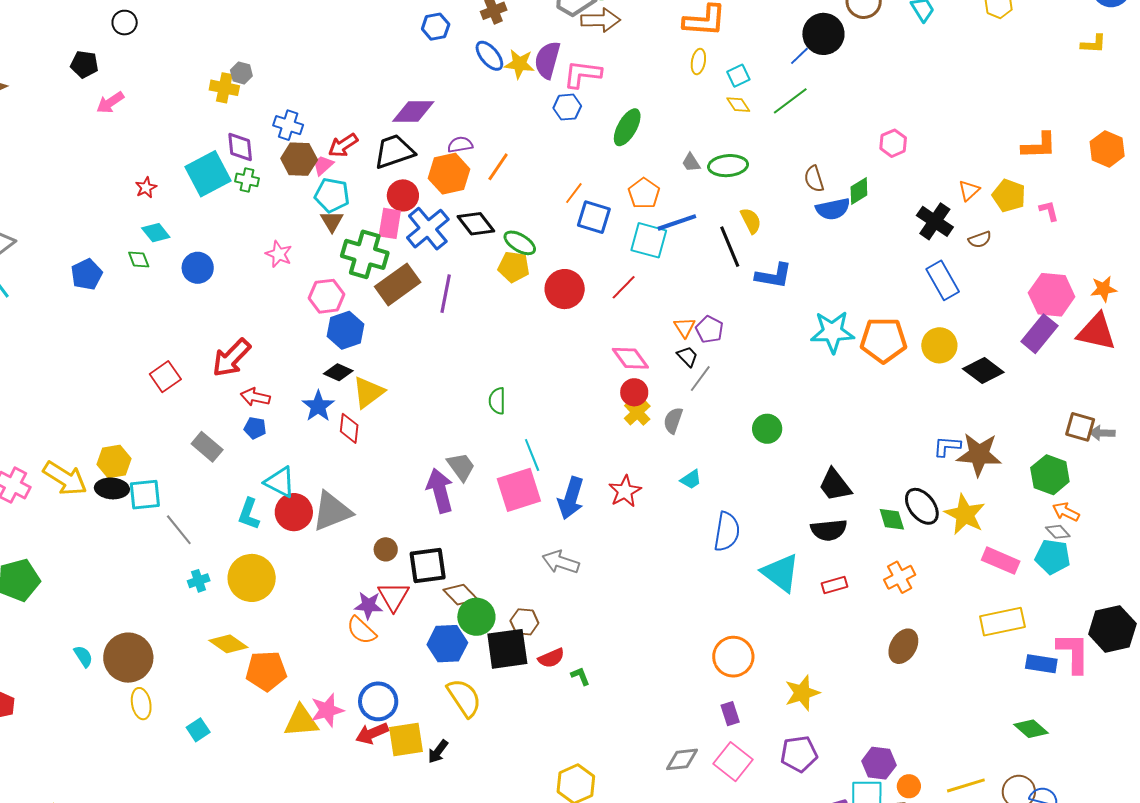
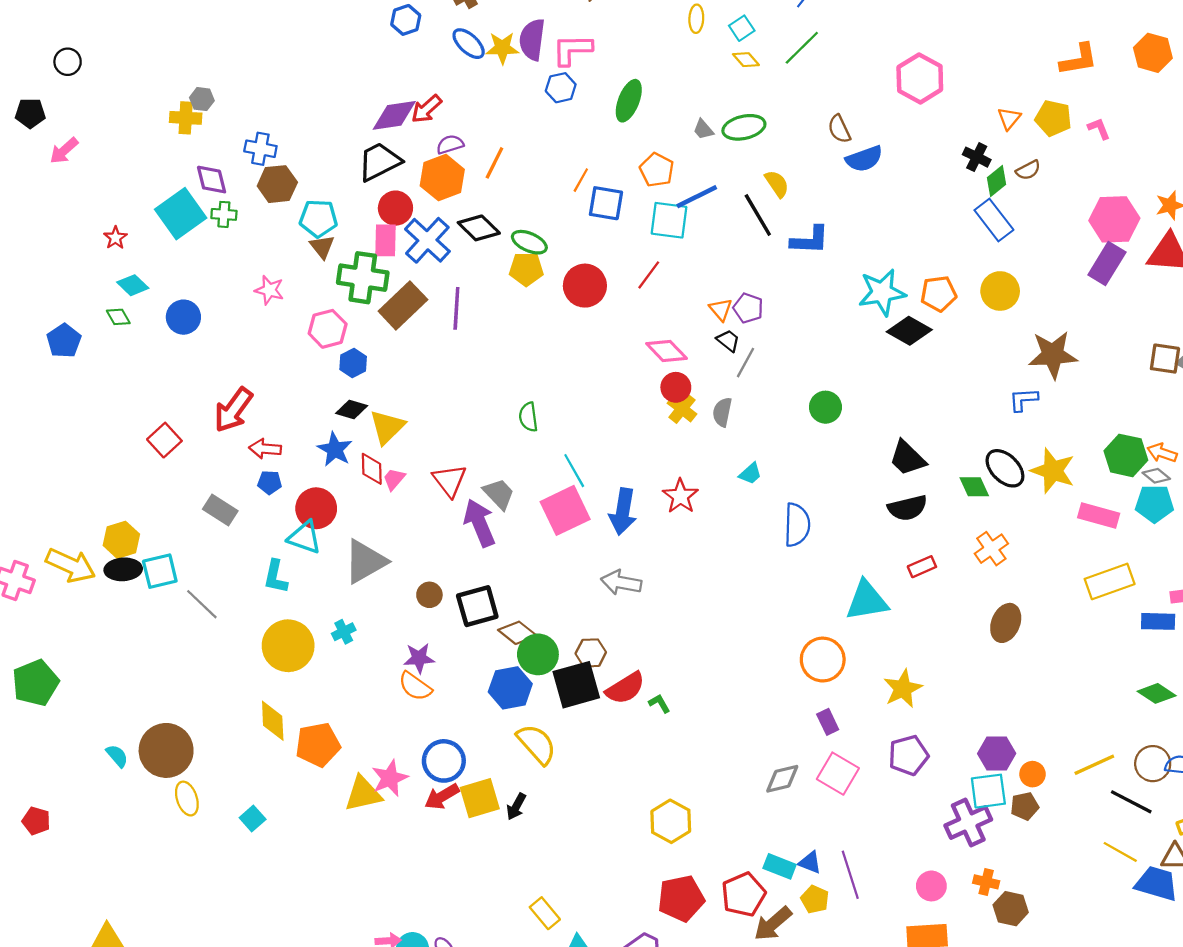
pink hexagon: (893, 143) -> (920, 78), size x1.6
red arrow: (343, 145) -> (426, 109), moved
pink trapezoid: (323, 165) -> (394, 479), moved
green diamond: (859, 191) -> (996, 181), moved
black cross: (935, 221) -> (977, 157), size x0.7
blue hexagon: (345, 330) -> (353, 363), size x0.7
orange pentagon: (883, 340) -> (939, 294), size x0.7
black diamond: (983, 371) -> (909, 331), moved
brown star: (979, 454) -> (1053, 355), moved
green hexagon: (1050, 475) -> (1126, 455), moved
red circle: (294, 512) -> (316, 508), moved
cyan triangle: (781, 573) -> (867, 601), moved, turned -39
cyan cross: (199, 581) -> (344, 632), moved
red triangle: (394, 596) -> (450, 481), moved
yellow diamond: (228, 644) -> (273, 721), turned 60
red semicircle: (551, 658) -> (625, 688), size x1.4

